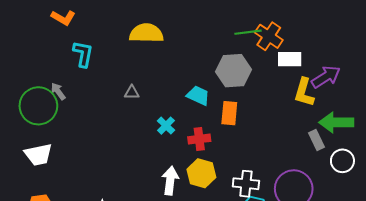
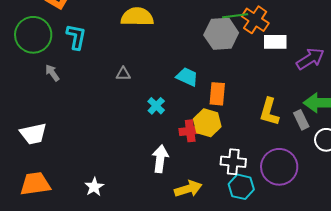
gray hexagon: (233, 71) -> (221, 34), moved
yellow L-shape: (304, 92) -> (269, 112), moved
green circle: (38, 106) -> (33, 35), moved
red cross: (199, 139) -> (190, 131), moved
yellow hexagon: (201, 173) -> (207, 123), moved

